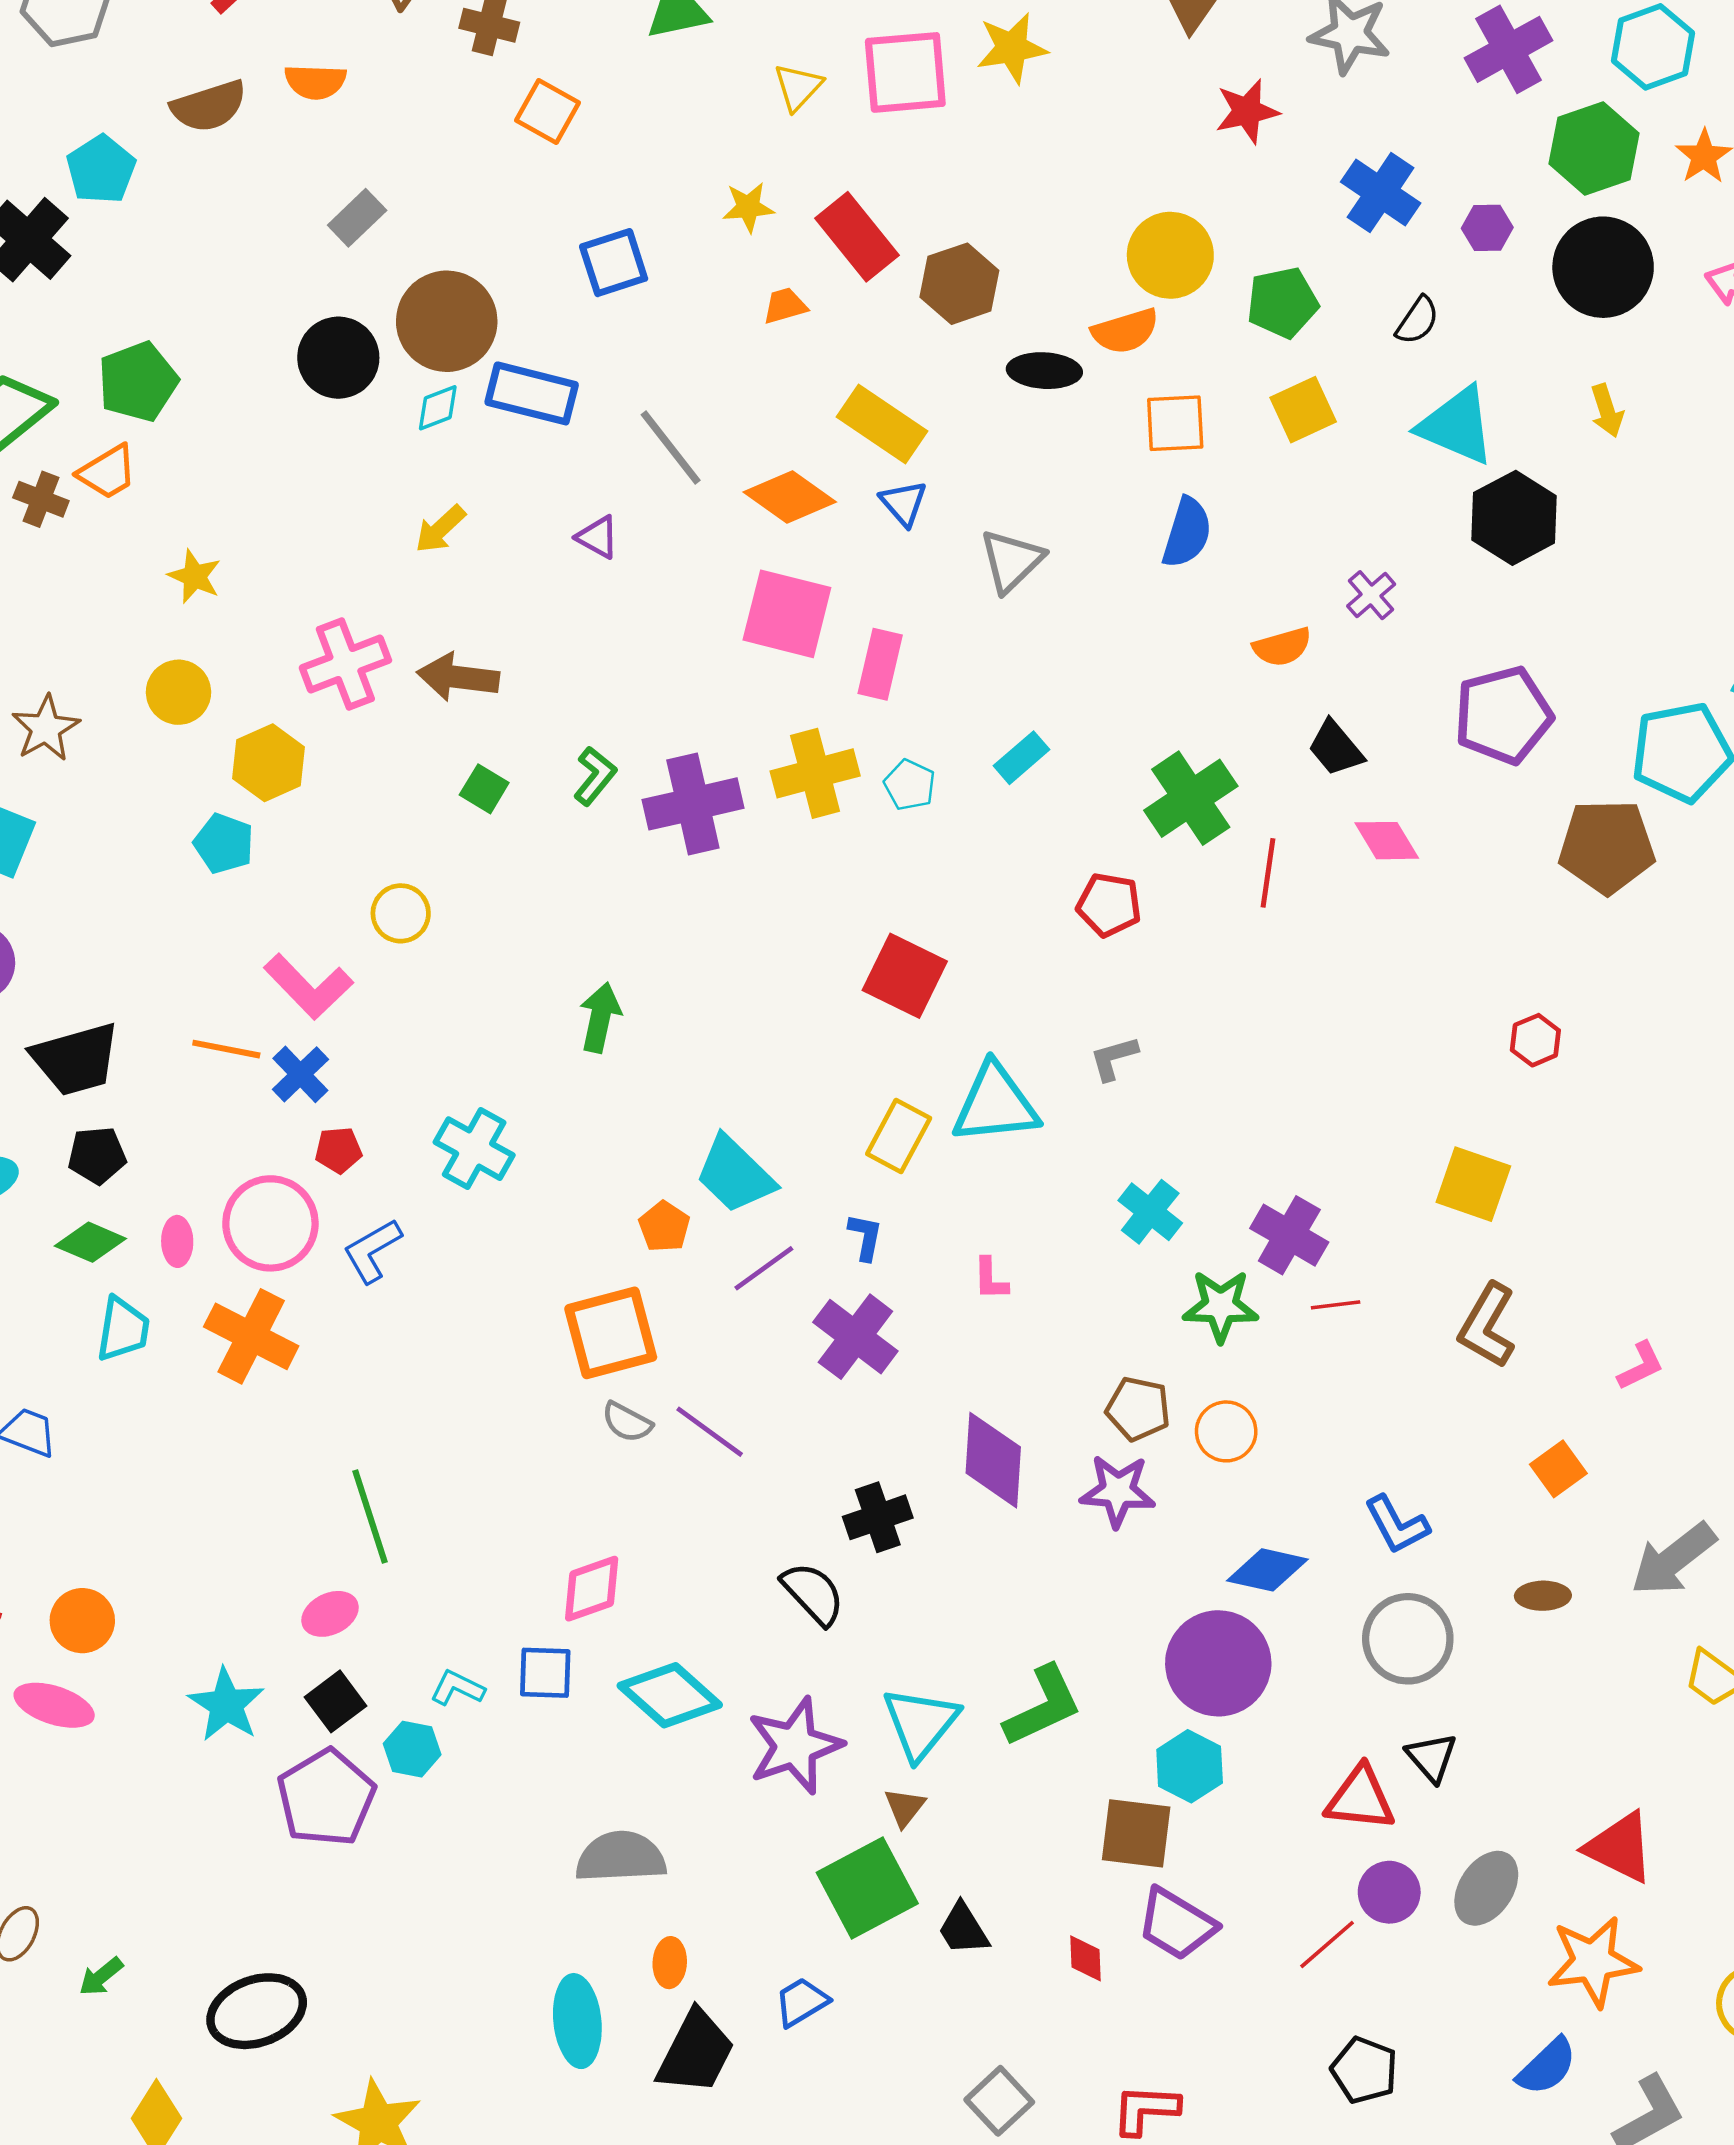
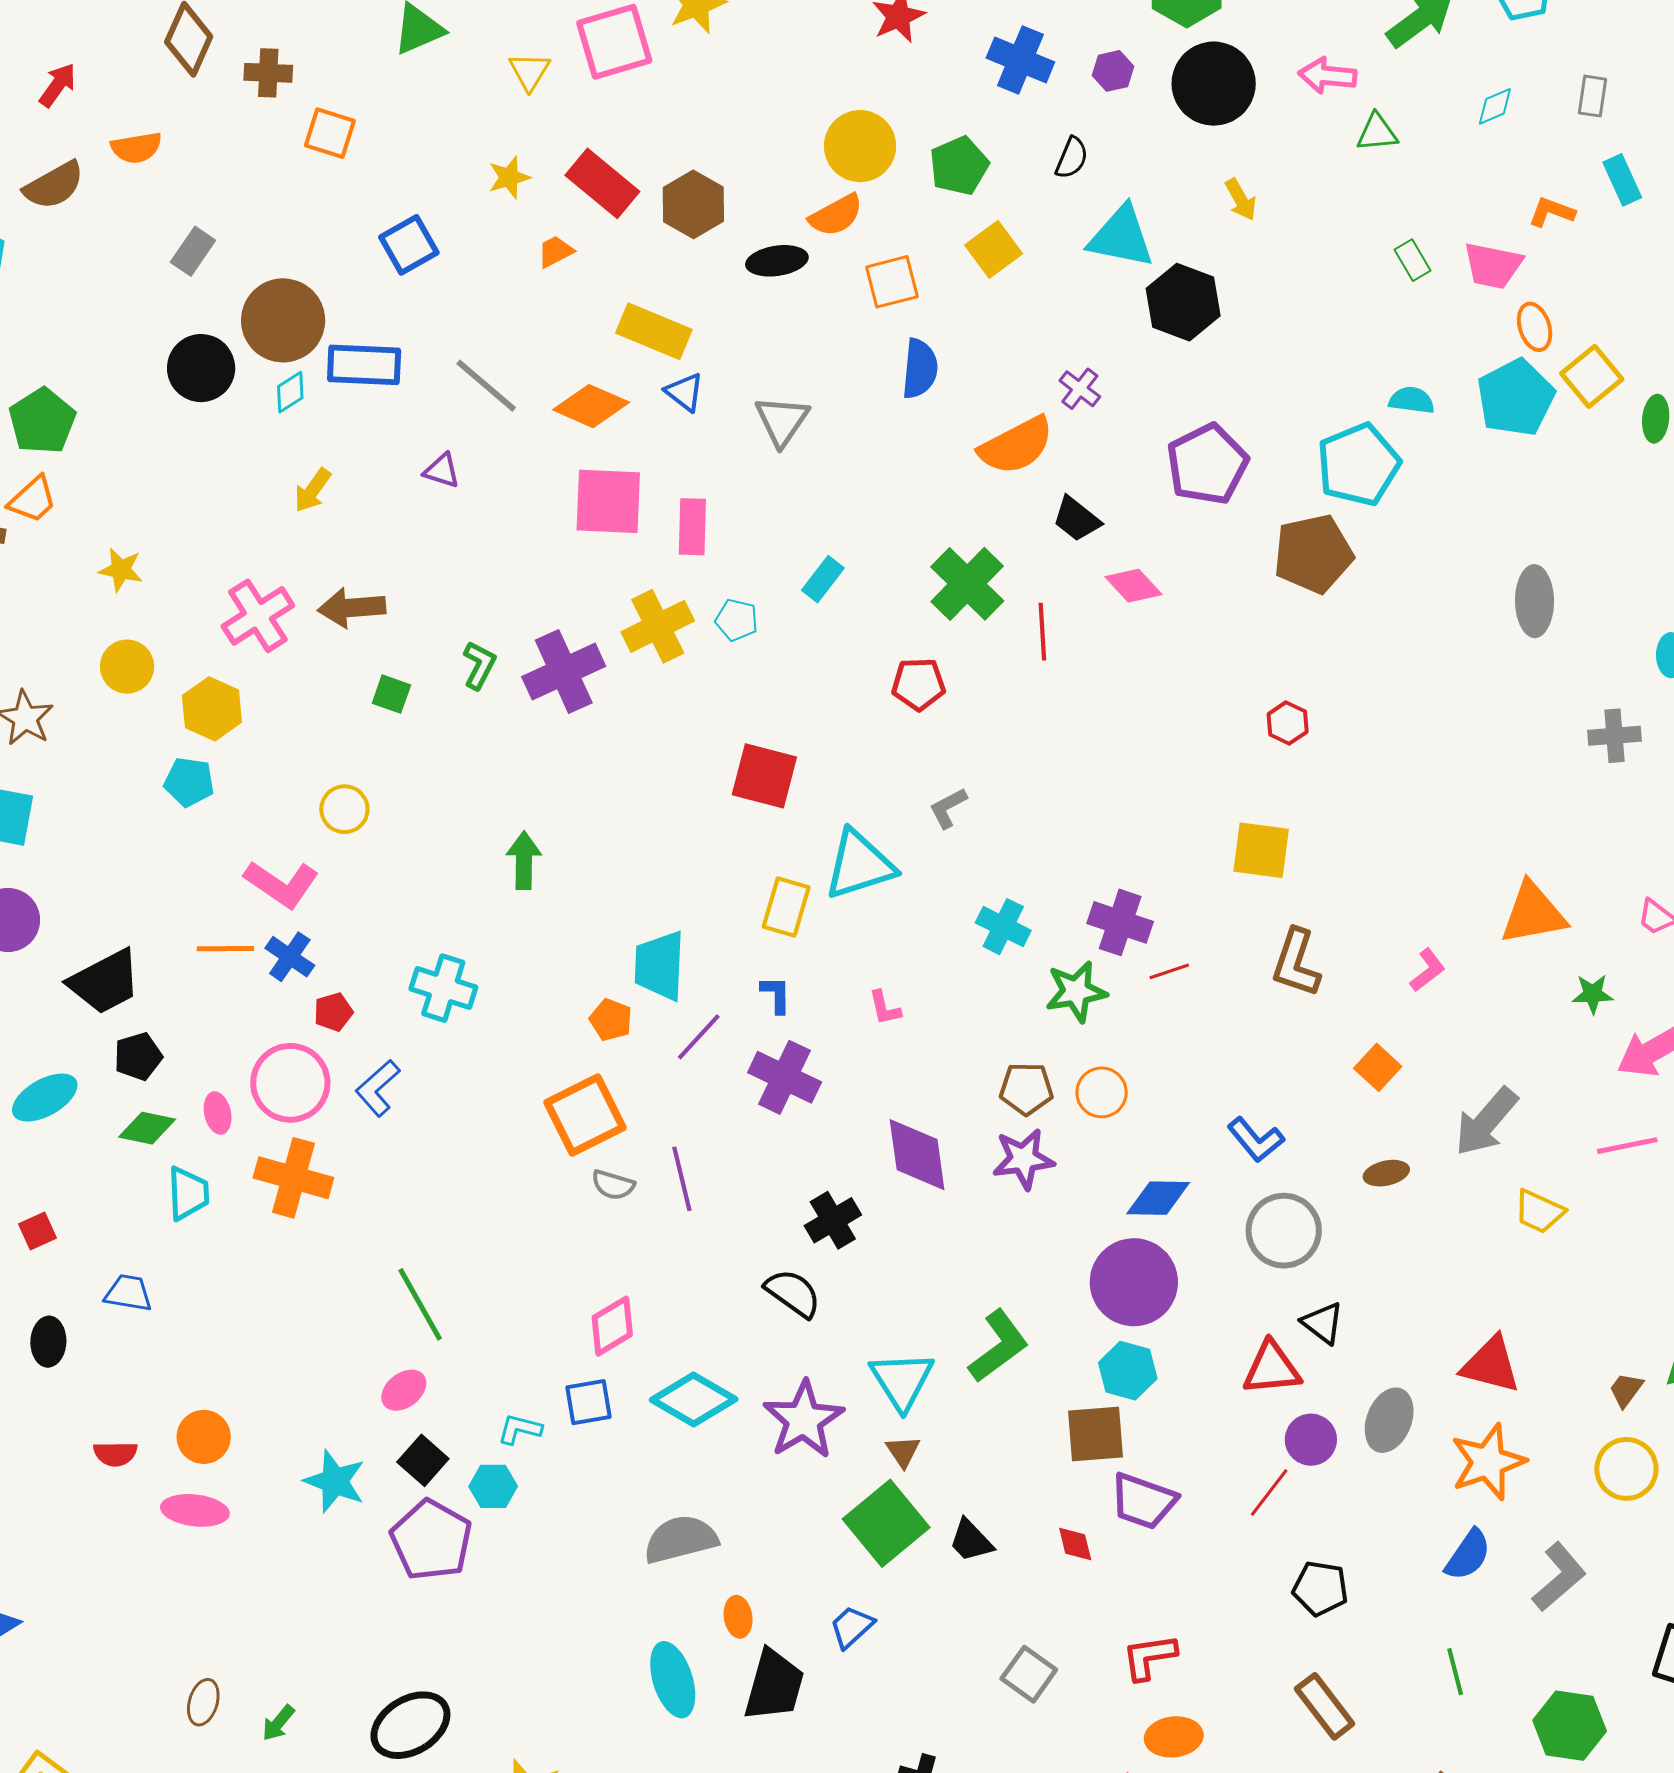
orange semicircle: (1282, 647) -> (1016, 446), size x1.6
cyan trapezoid: (735, 1174) -> (660, 966), turned 60
purple line: (710, 1432) -> (682, 1179), turned 52

